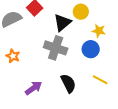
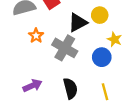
orange star: (13, 56) -> (36, 36), moved
yellow line: (100, 80) -> (105, 92), turned 35

